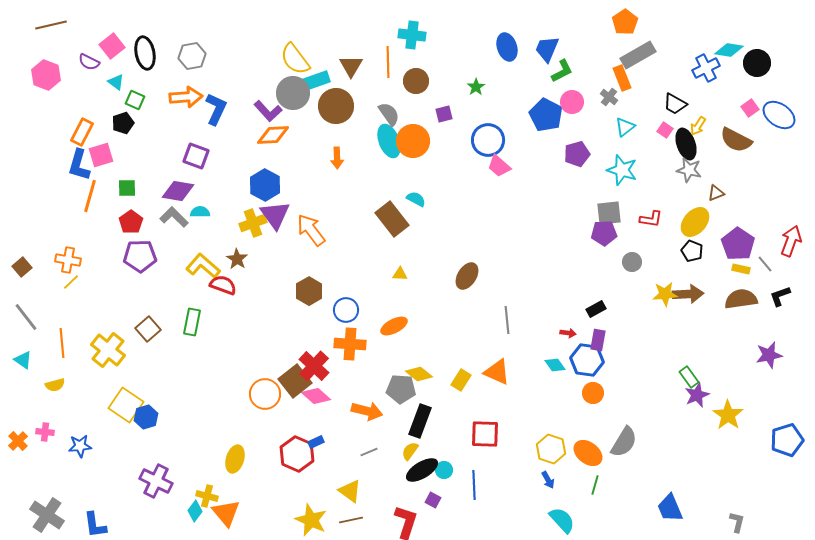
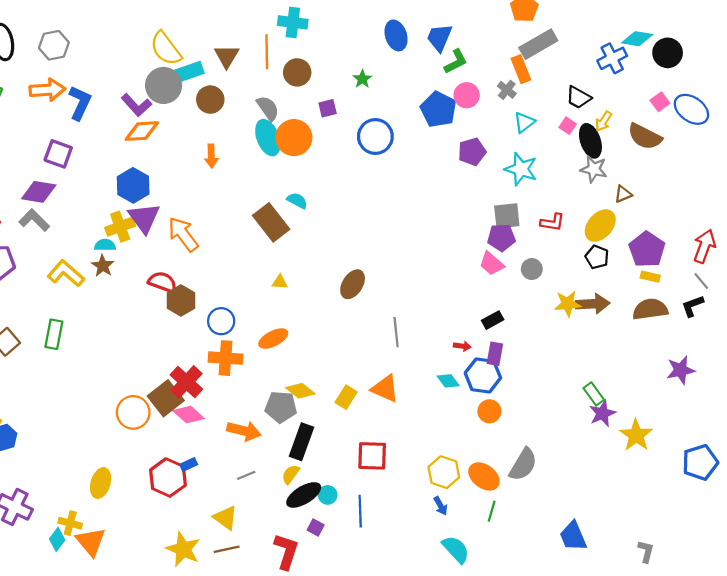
brown circle: (336, 106) -> (210, 100), size x0.7
pink trapezoid: (499, 166) -> (492, 264), moved
cyan semicircle: (200, 212) -> (105, 245), moved
gray line: (765, 264) -> (701, 281), moved
red semicircle: (223, 285) -> (162, 282), moved

